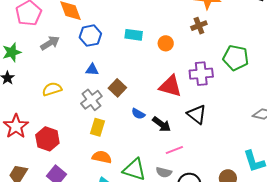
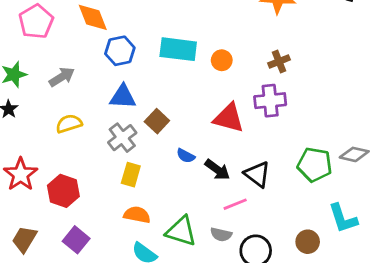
brown cross: (199, 26) -> (279, 61), moved
cyan rectangle: (134, 35) -> (178, 49), size x1.5
gray arrow: (50, 43) -> (62, 77), moved
green pentagon: (236, 58) -> (315, 165), moved
blue triangle: (92, 70) -> (123, 97), size x1.5
black triangle: (197, 114) -> (257, 174), moved

